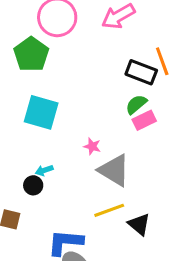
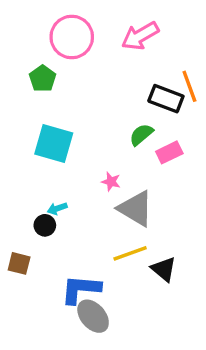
green pentagon: (31, 54) -> (43, 78), size x0.7
green semicircle: (136, 104) -> (141, 135), moved

